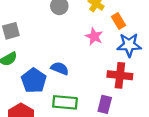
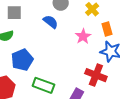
blue semicircle: (60, 68) -> (51, 22), moved

